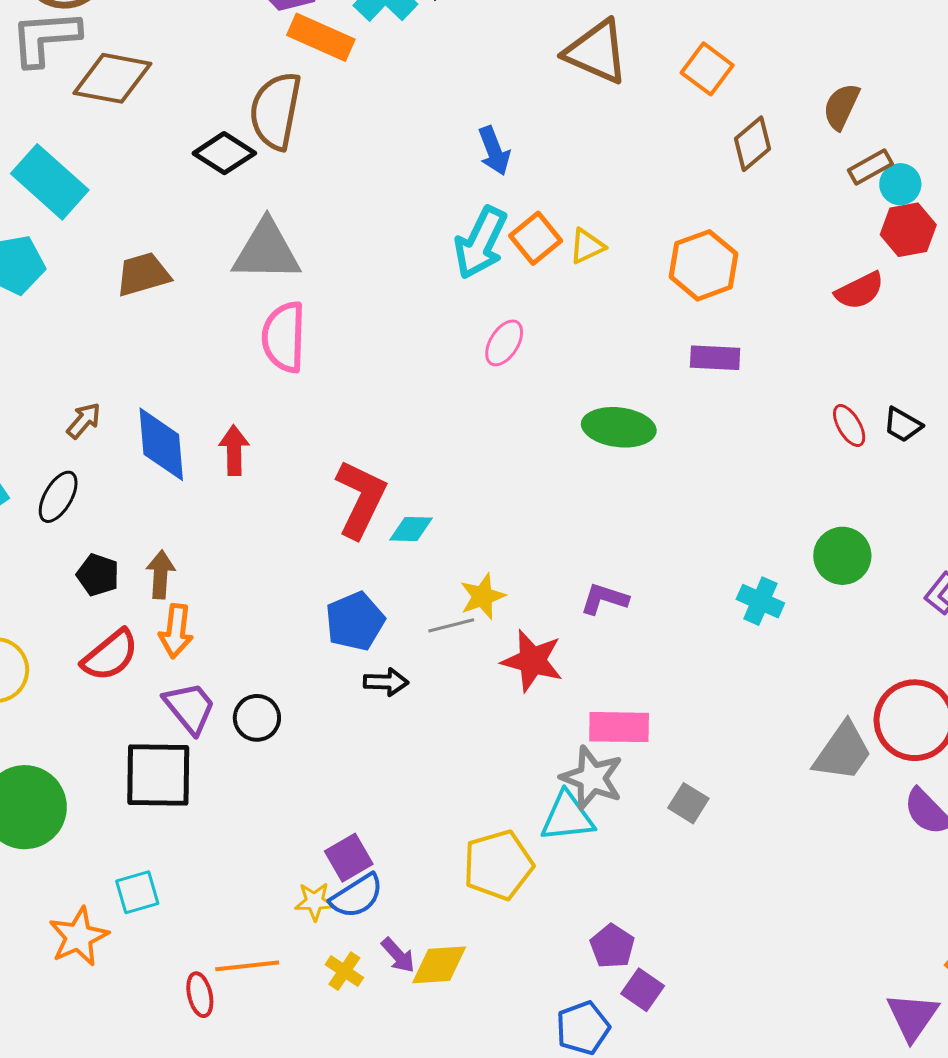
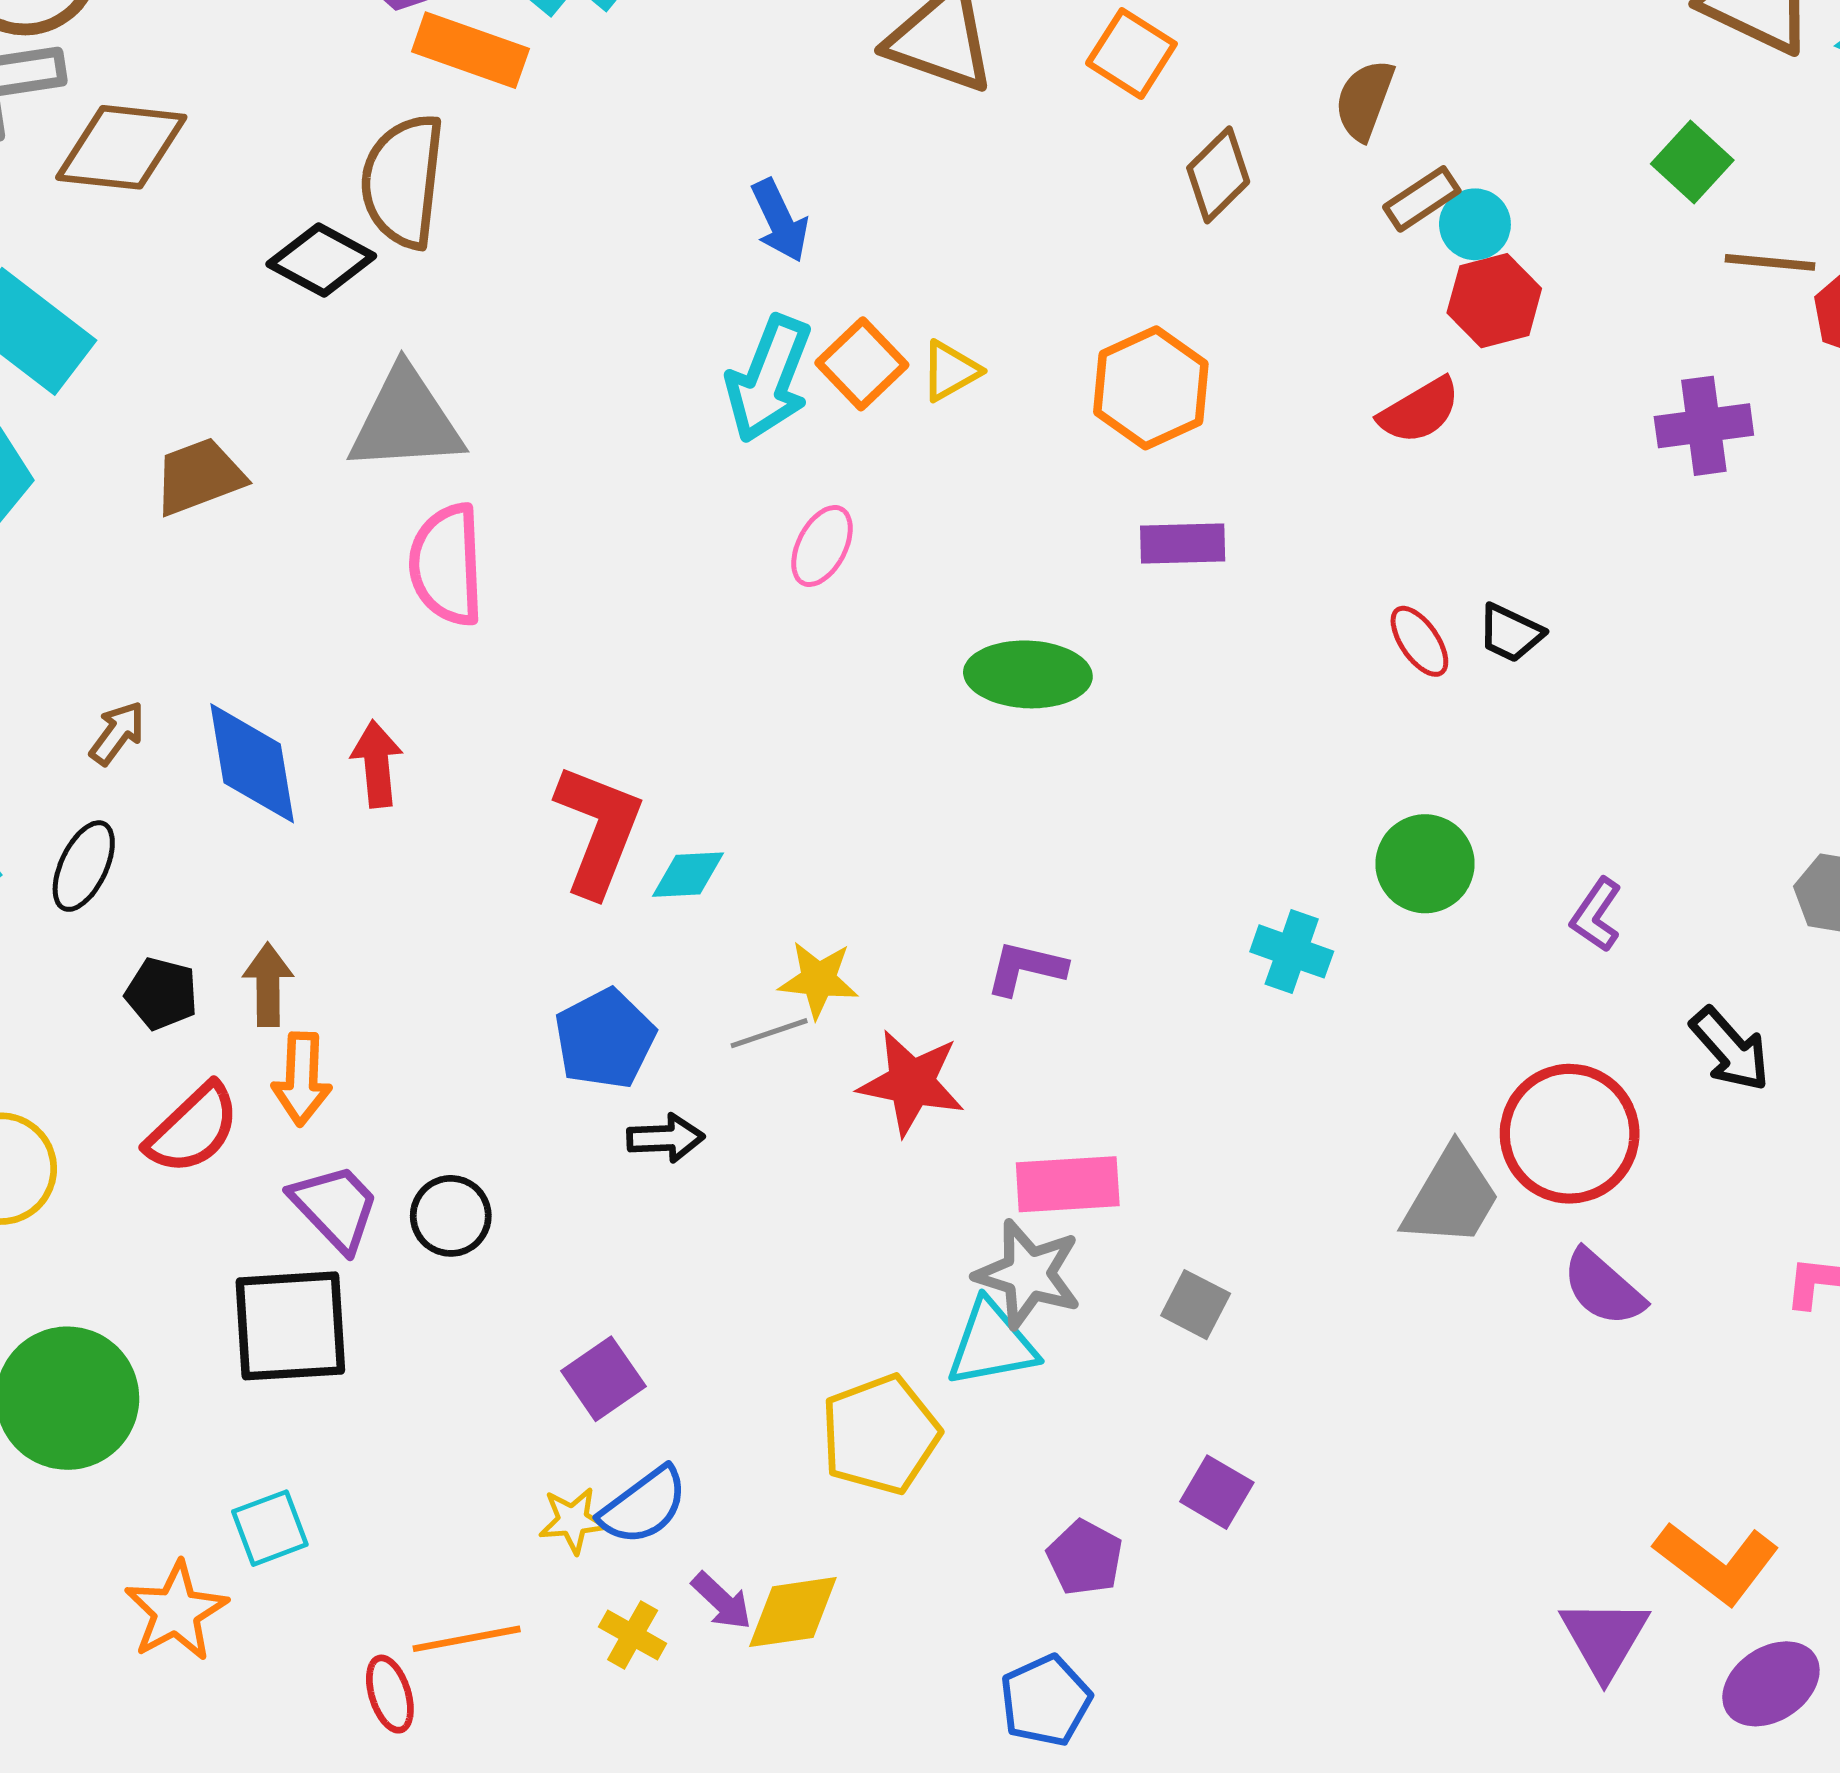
yellow star: (483, 596) -> (818, 980), turned 30
purple square: (349, 858) -> (603, 1379), moved
purple square: (643, 990) -> (1217, 1492), moved

